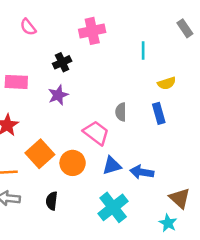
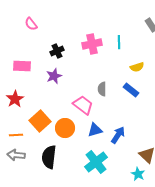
pink cross: (92, 31) -> (92, 44), moved
blue rectangle: (159, 113) -> (131, 90), turned -35
blue arrow: (142, 172) -> (118, 135), turned 114
black semicircle: (52, 201) -> (49, 157), size x1.6

